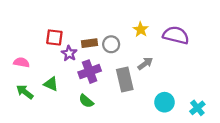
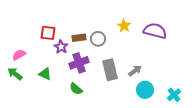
pink semicircle: (21, 62) -> (19, 55), turned -40
gray arrow: (145, 64) -> (135, 71), moved
green arrow: (25, 92) -> (15, 74), moved

